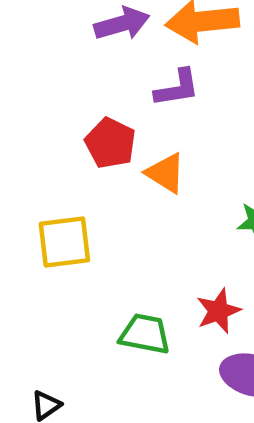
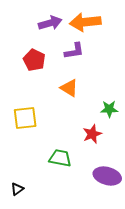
red pentagon: (110, 143) -> (34, 60), moved
red star: (218, 311) -> (92, 134), moved

